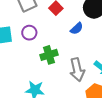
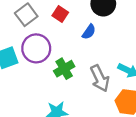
purple circle: (29, 33) -> (36, 48), size x1.6

